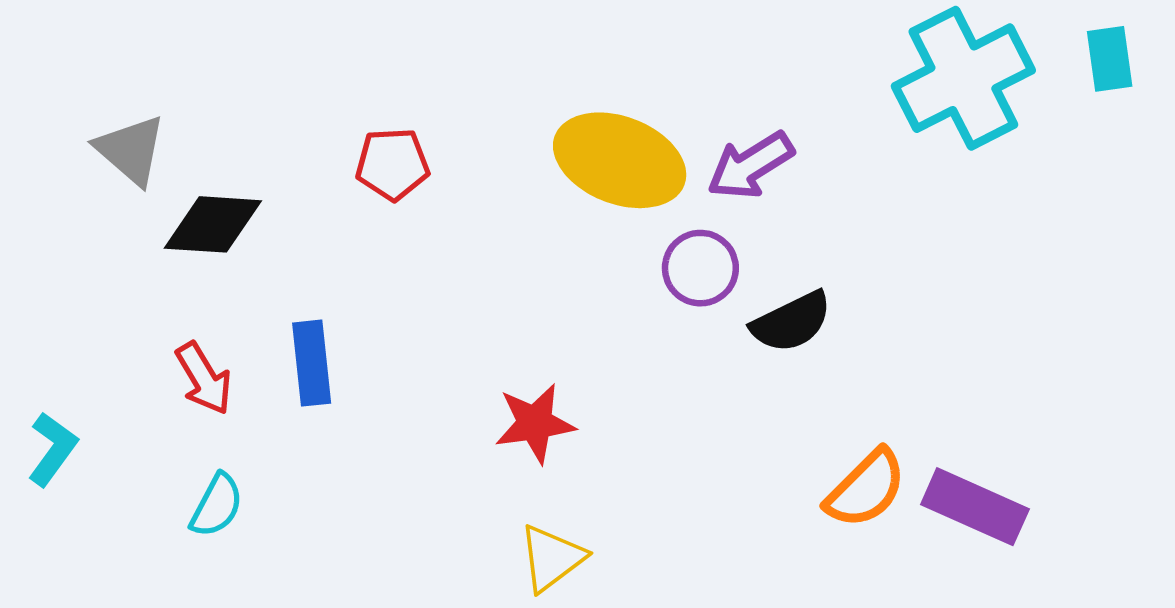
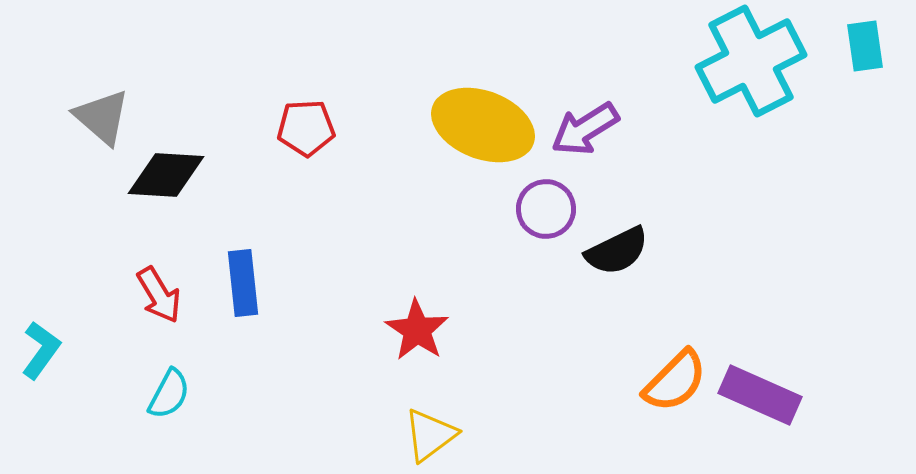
red star: (535, 423) -> (417, 330), turned -30

